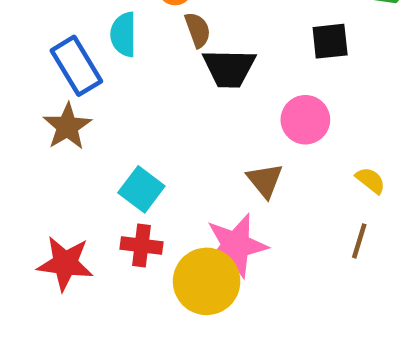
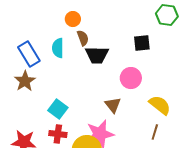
cyan semicircle: (123, 34) -> (58, 48), moved
yellow semicircle: (370, 180) -> (160, 105), size x1.6

